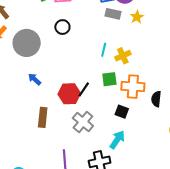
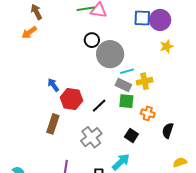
gray rectangle: (113, 14) -> (123, 85), moved
gray circle: (27, 43) -> (110, 54), moved
cyan line: (104, 50) -> (127, 71), turned 48
orange cross: (133, 87) -> (148, 113), size x0.6
red hexagon: (69, 94) -> (71, 99), moved

